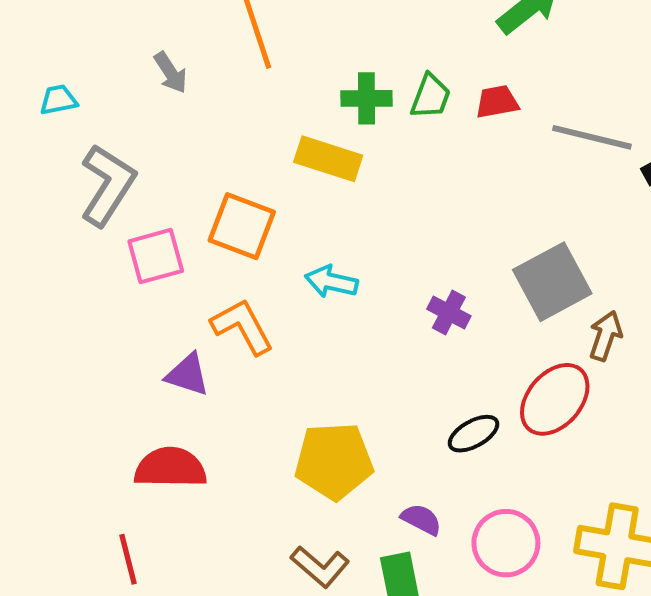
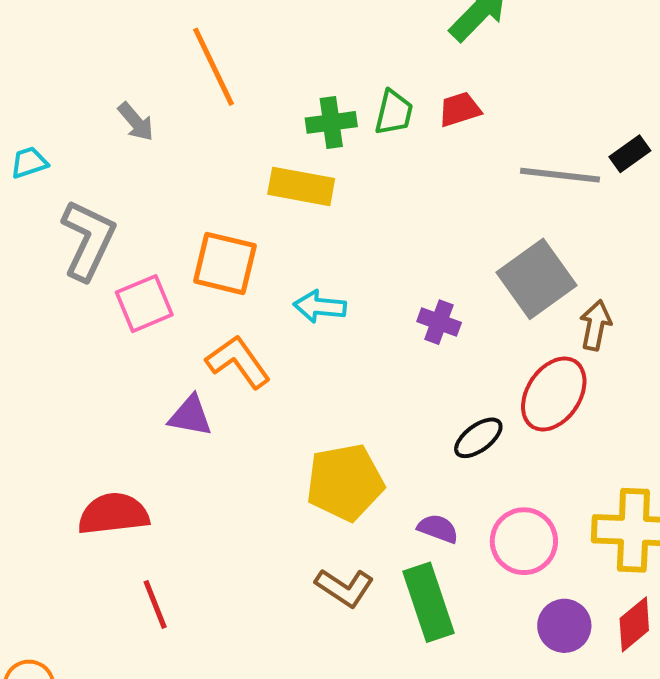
gray line: (592, 137) -> (560, 175), moved
red semicircle: (170, 468) -> (113, 514), moved

